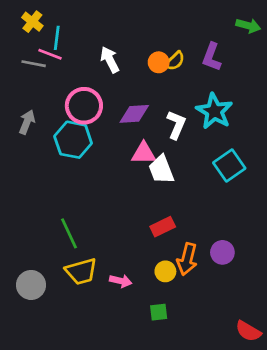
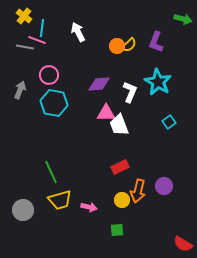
white arrow: (110, 60) -> (78, 32), moved
pink circle: (84, 106) -> (49, 75), moved, size x0.7
cyan square: (229, 165) -> (169, 122), size x0.6

